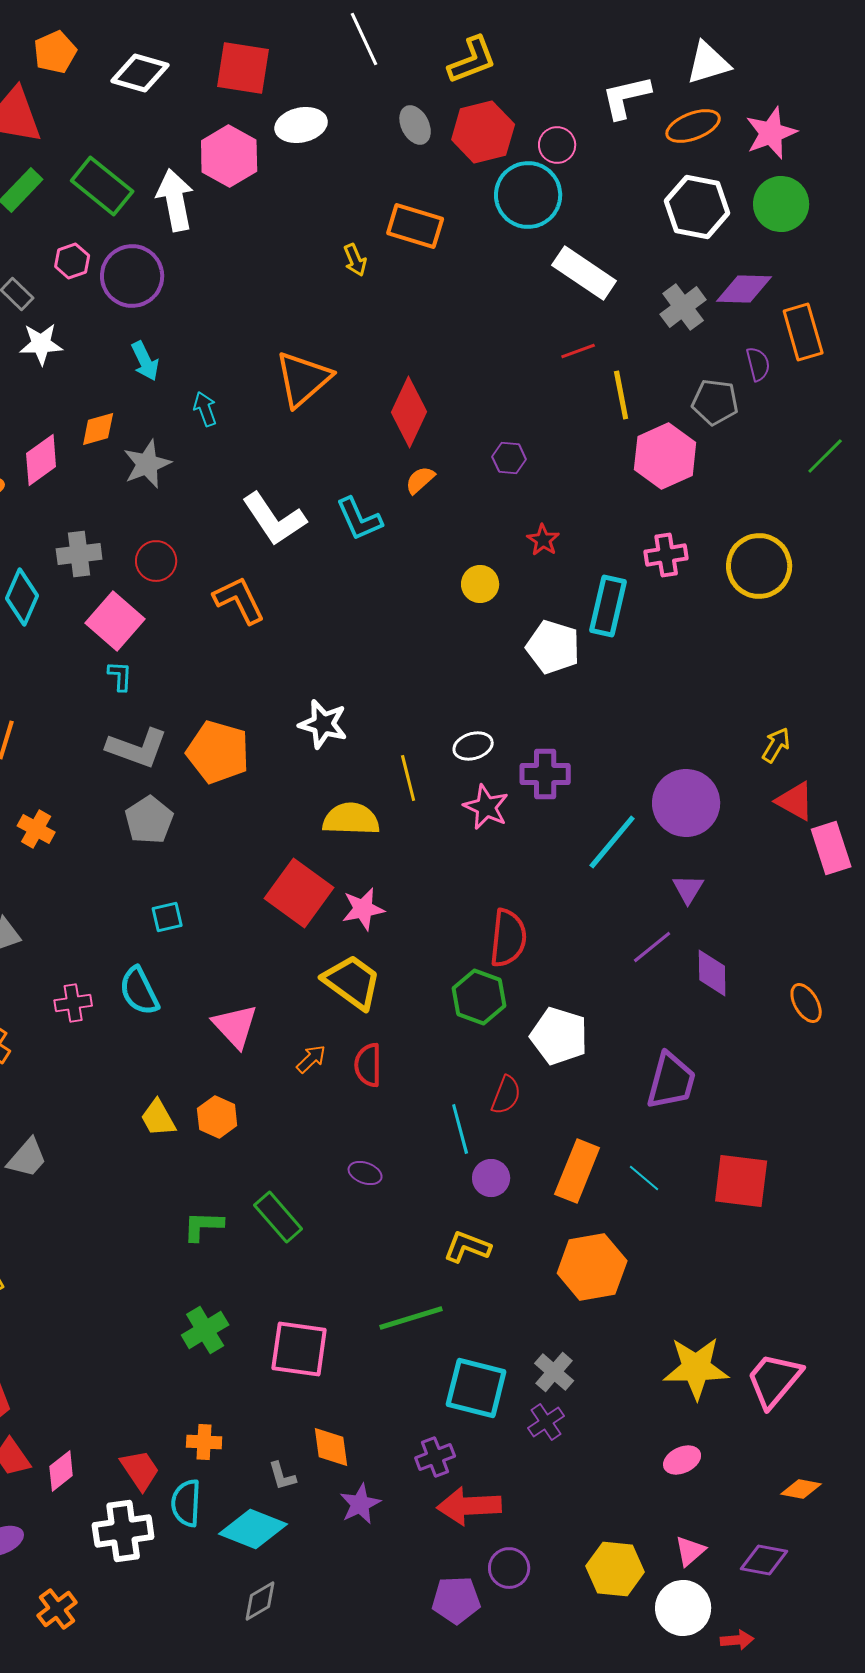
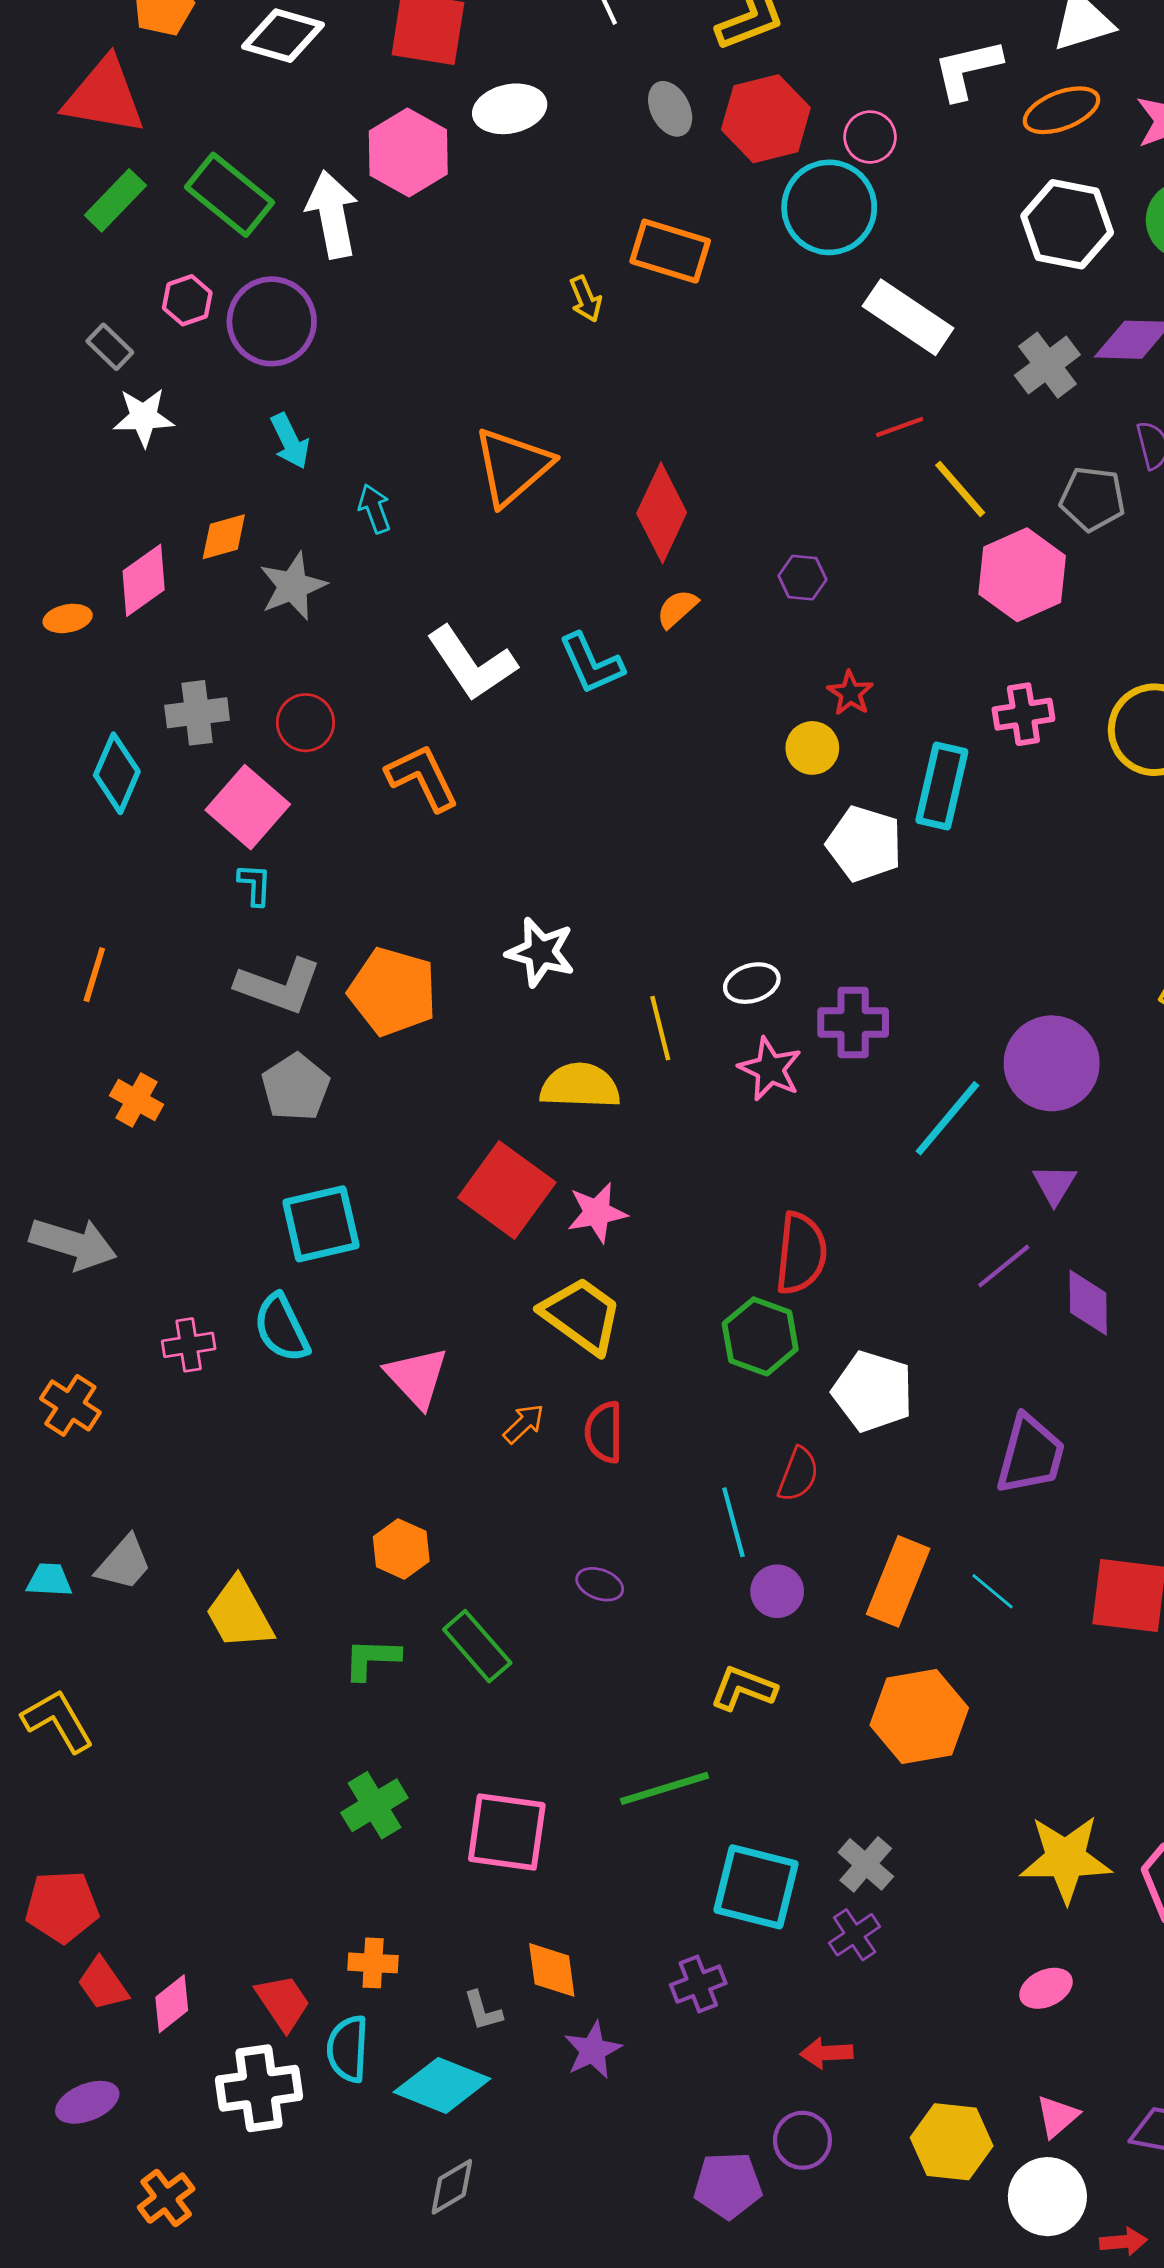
yellow line: (621, 395) -> (960, 489), turned -30
yellow circle: (480, 584) -> (812, 748), moved
cyan square: (167, 917) -> (321, 1224), size x1.8
orange hexagon: (217, 1117) -> (401, 1549), moved
yellow trapezoid: (158, 1118) -> (239, 1614), moved, size x1.4
red arrow: (469, 1506) -> (826, 2053), moved, size x0.6

